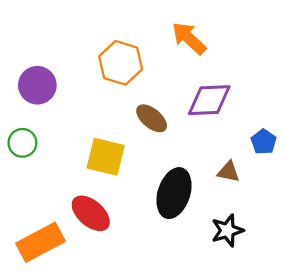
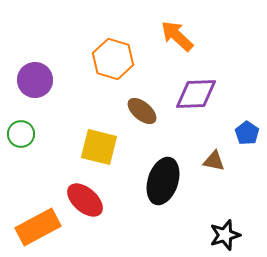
black star: (227, 230) -> (225, 235), moved

